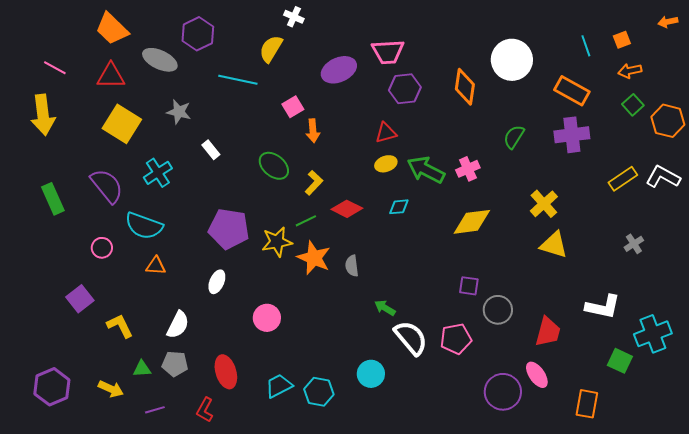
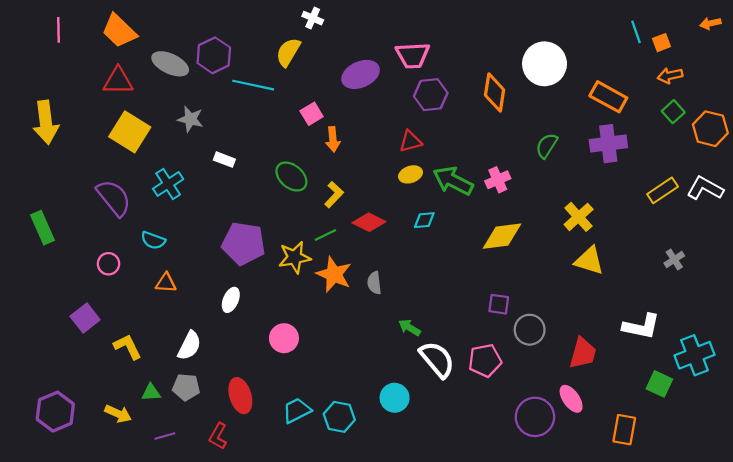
purple hexagon: (198, 34) -> (214, 55), moved
cyan line: (586, 46) -> (636, 32), moved
pink line: (55, 68) -> (58, 30), moved, turned 60
white rectangle: (211, 150) -> (224, 160), turned -30
green rectangle: (53, 199) -> (43, 228), moved
cyan semicircle: (144, 226) -> (153, 240), size x0.6

